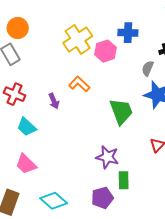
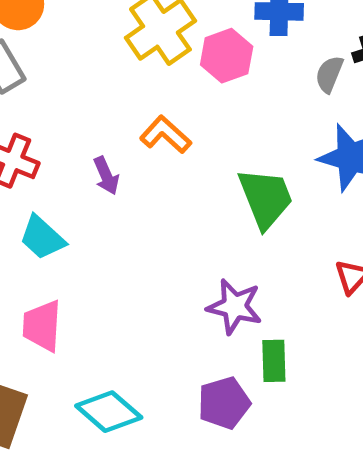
gray semicircle: (148, 68) -> (329, 74), moved
pink trapezoid: (26, 164) -> (42, 326), turned 50

